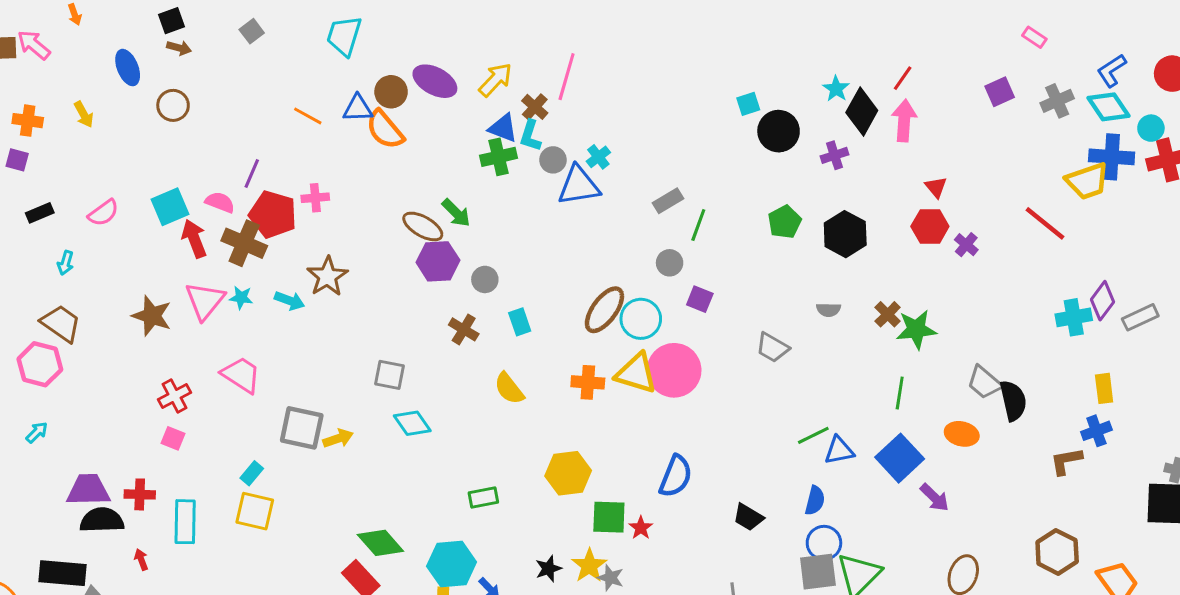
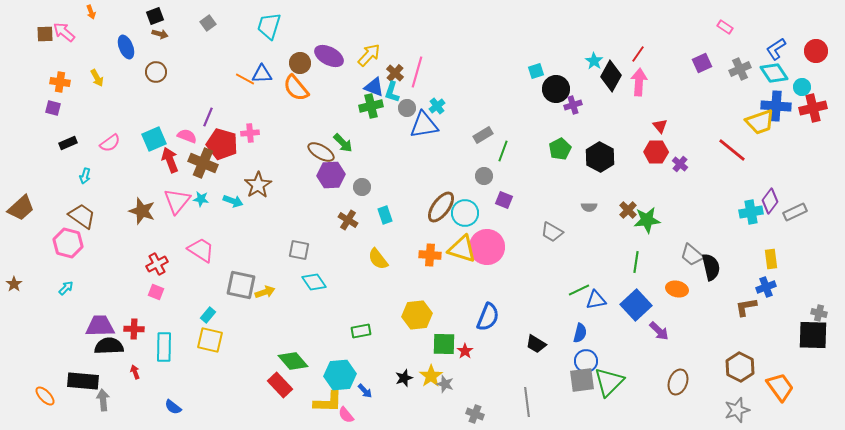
pink line: (567, 77) -> (417, 72), moved
blue triangle: (358, 108) -> (262, 74), moved
purple cross: (835, 155) -> (573, 105), moved

